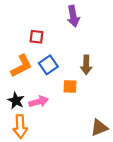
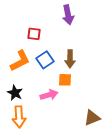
brown arrow: (86, 65) -> (70, 59), moved
pink arrow: (39, 102) -> (49, 95), moved

